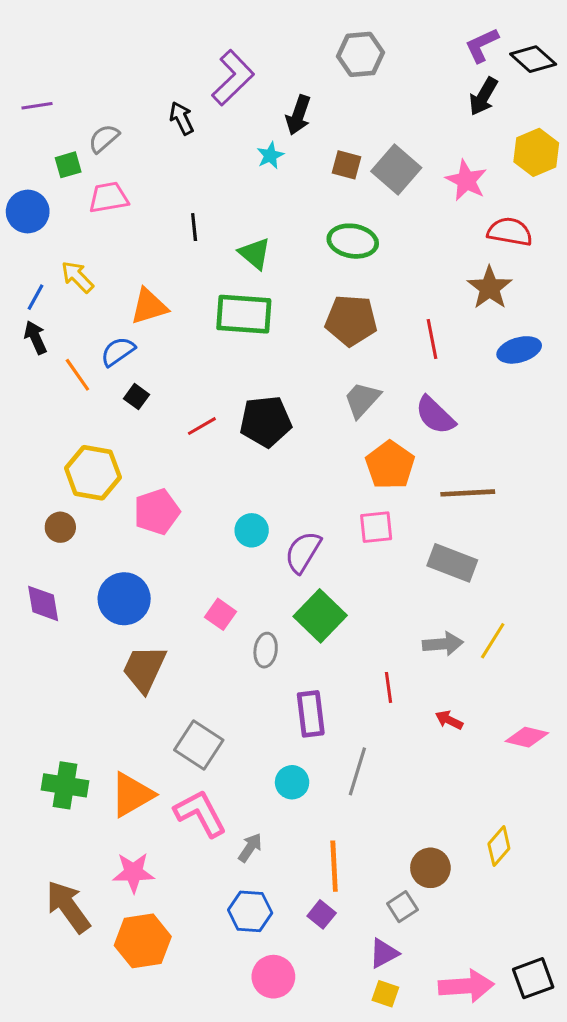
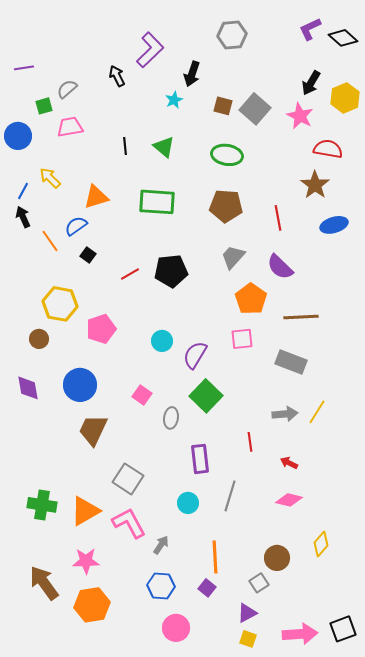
black arrow: (483, 96) -> (311, 83), moved
green triangle: (255, 253) -> (164, 147), moved
pink diamond: (527, 737) -> (289, 500), moved

